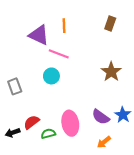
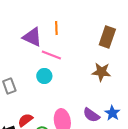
brown rectangle: (110, 24) -> (107, 37), moved, size x1.5
brown star: (111, 72) -> (101, 72), turned -30

